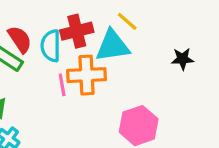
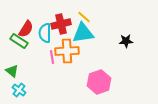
yellow line: (127, 21) -> (84, 17), moved
red semicircle: (20, 39) -> (26, 29), turned 66

